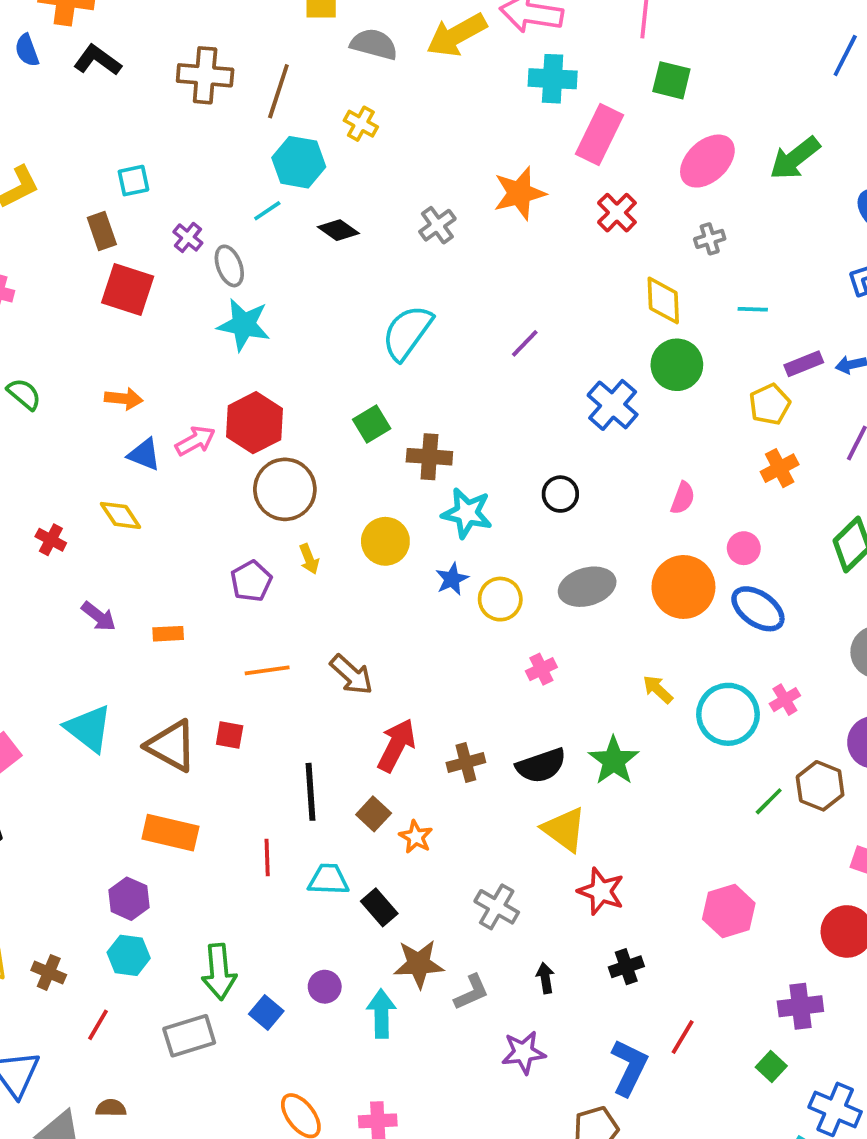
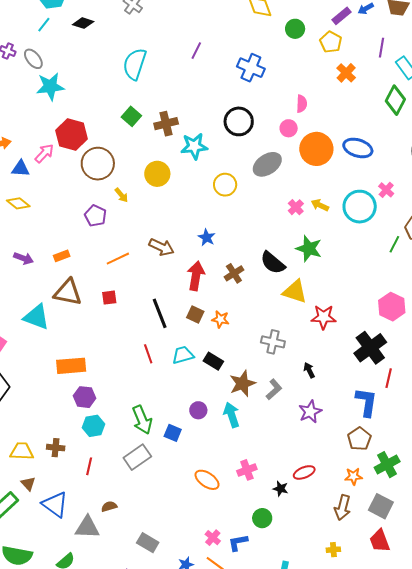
green circle: (677, 365) -> (295, 29), moved, size x0.7
black circle: (560, 494) -> (239, 121), size x1.5
pink circle: (744, 548) -> (289, 128), moved
blue star: (452, 579) -> (207, 237), moved
pink cross: (541, 669) -> (296, 207), moved
brown triangle: (171, 746) -> (68, 292), moved
black semicircle: (541, 766) -> (273, 263), turned 76
orange rectangle: (170, 833) -> (71, 366), moved
black cross: (626, 967) -> (370, 348), moved, size x1.8

